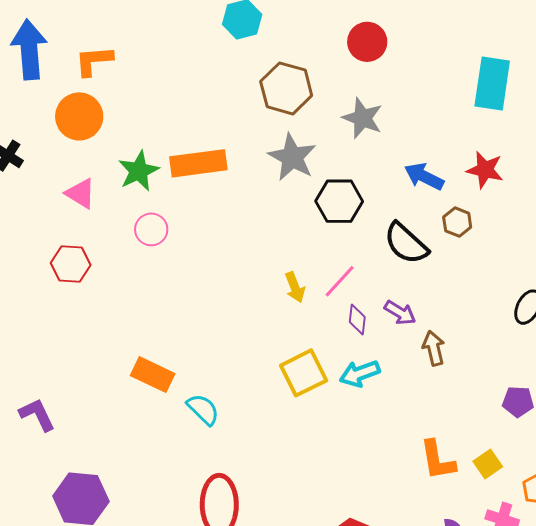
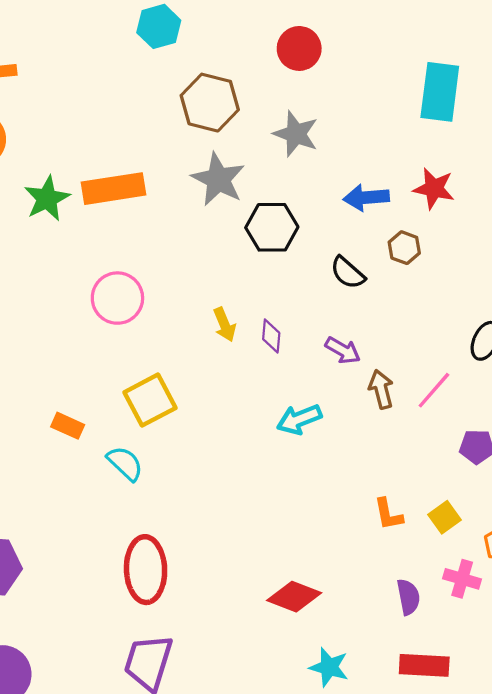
blue arrow: (424, 176) -> (366, 198), turned -30
pink circle: (151, 229) -> (117, 298), moved, size x1.4
black semicircle: (406, 243) -> (348, 273), size x0.7
pink line: (340, 281) -> (434, 390), moved
purple diamond: (357, 320) -> (271, 336), moved
yellow square: (304, 373) -> (150, 400), moved
orange rectangle: (153, 375) -> (68, 426), size x0.7
orange L-shape: (438, 460) -> (388, 514), size x0.7

